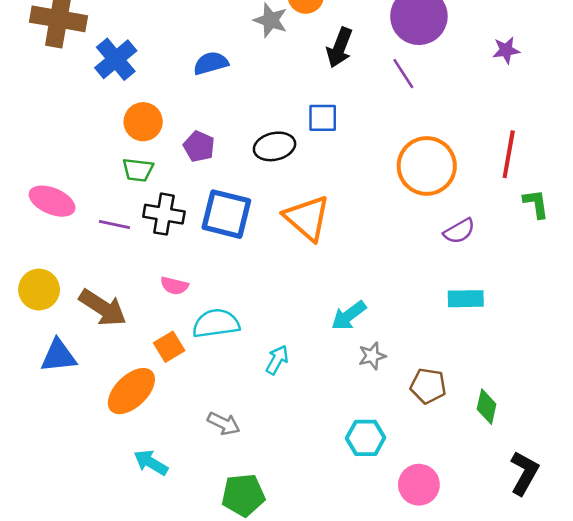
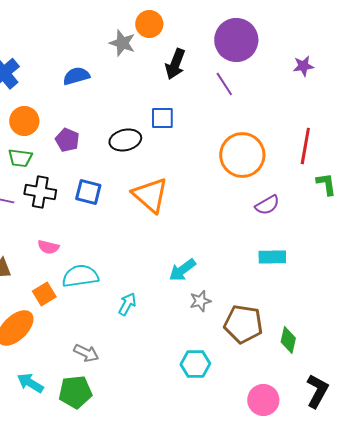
blue square: (226, 214) -> (88, 192), size x0.7
brown pentagon: (428, 386) -> (243, 324), size x1.4
pink circle: (419, 485) -> (263, 400), moved
green pentagon: (243, 495) -> (75, 392), moved

